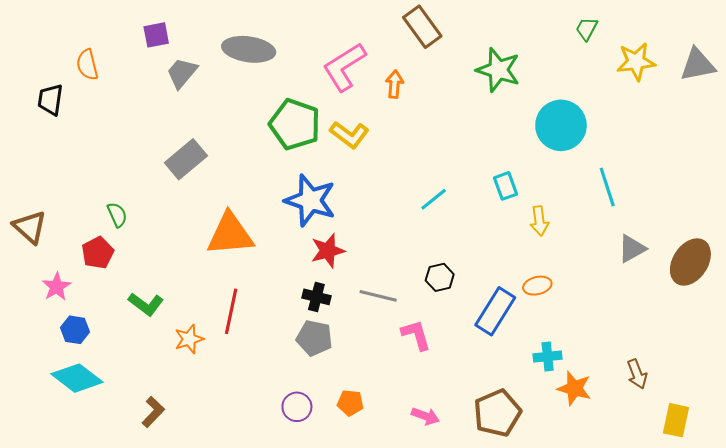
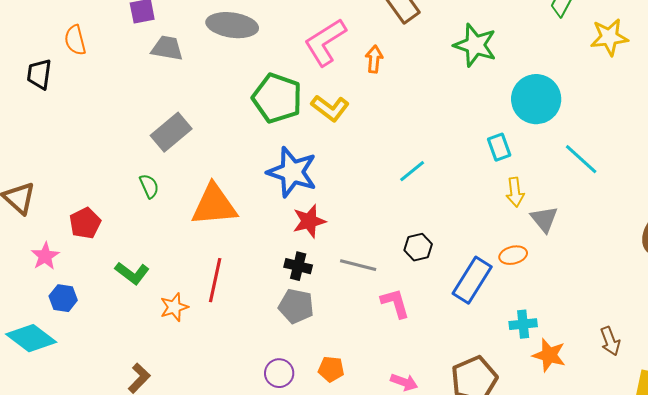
gray trapezoid: (182, 73) -> (167, 48), turned 60
cyan rectangle: (505, 186) -> (499, 147), moved
cyan line: (607, 187) -> (581, 159), turned -30
green semicircle: (117, 215) -> (149, 186), moved
gray triangle: (632, 249) -> (544, 219), moved, turned -40
cyan diamond: (77, 378) -> (31, 338), moved

